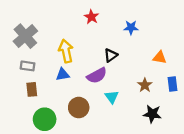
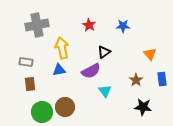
red star: (91, 17) -> (89, 25), moved
gray cross: (25, 36) -> (37, 25), moved, turned 30
orange triangle: (160, 57) -> (150, 54), turned 40
brown circle: (79, 108) -> (65, 107), moved

